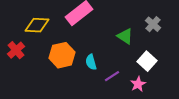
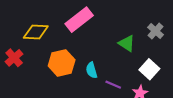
purple line: (112, 76) -> (113, 85), turned 56

